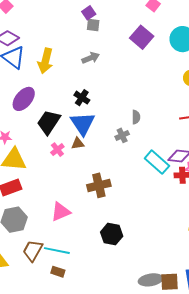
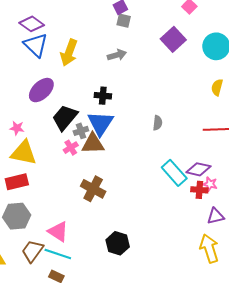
black cross: (82, 98) -> (103, 96), turned -35
gray cross: (122, 135) -> (81, 131), moved
brown triangle: (78, 143) -> (93, 144), size x1.6
brown cross: (99, 185) -> (93, 189), moved, turned 35
pink triangle: (61, 212) -> (58, 232), moved, turned 50

